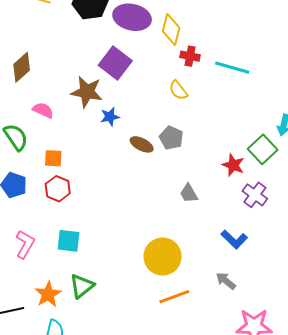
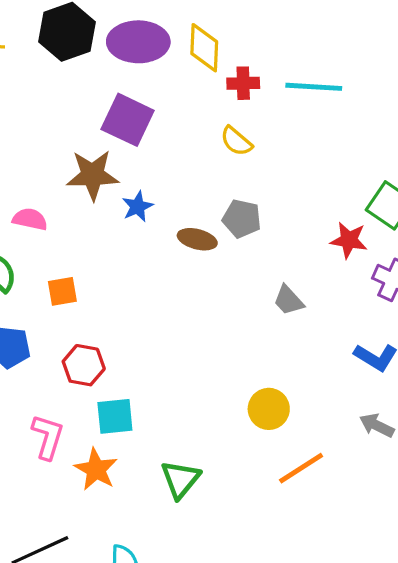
red hexagon: (58, 189) -> (84, 365), moved
yellow circle: (163, 257) -> (269, 409), size x0.7
green triangle: (82, 286) -> (180, 479), moved
orange star: (48, 294) -> (96, 469), moved

